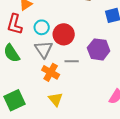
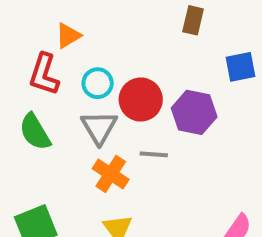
purple hexagon: (99, 49) -> (194, 112), moved

